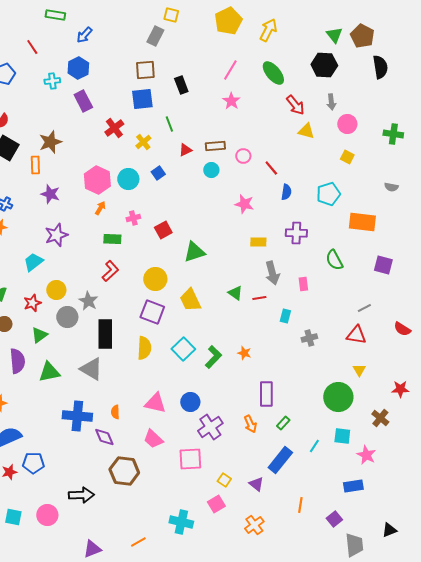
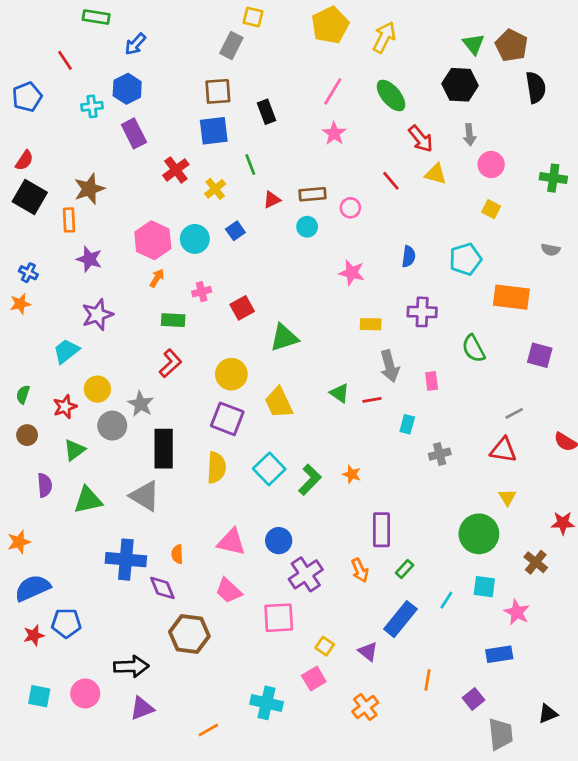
red line: (271, 168) -> (391, 181), moved
purple semicircle: (17, 361) -> (45, 485), size x0.7
purple triangle: (92, 549) -> (142, 708), moved

